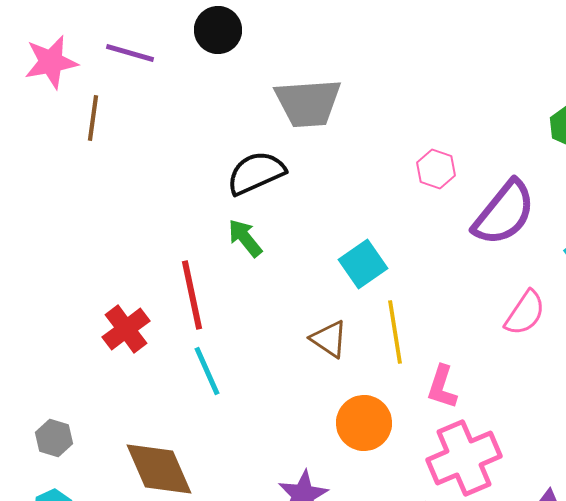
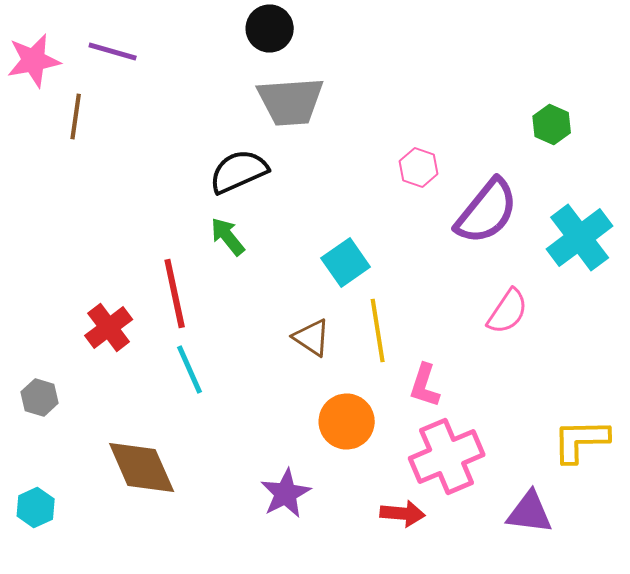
black circle: (218, 30) -> (270, 28), moved
gray hexagon: (54, 438) -> (40, 398), moved

